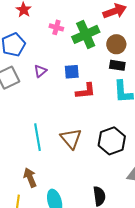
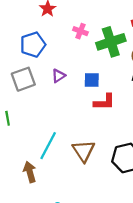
cyan line: (37, 137) -> (48, 146), turned 32
brown arrow: (30, 178) -> (30, 172), moved

